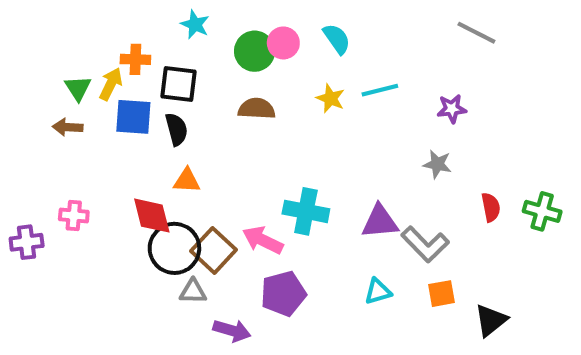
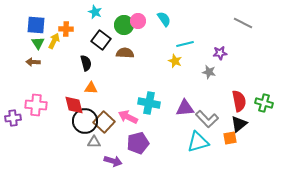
gray line: (476, 33) -> (243, 23), moved
black square: (179, 84) -> (101, 40), moved, turned 30
yellow star: (331, 98) -> (175, 61), moved
blue square: (133, 117) -> (36, 25), moved
gray star: (437, 164) -> (209, 72), moved
red semicircle: (491, 207) -> (239, 101), size x1.5
pink cross: (74, 216) -> (36, 105), size x1.5
cyan triangle: (378, 292) -> (198, 142), moved, size x1.6
orange square: (441, 294) -> (230, 138), moved
black triangle: (491, 320) -> (239, 124), moved

